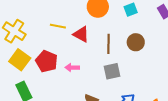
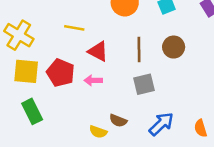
red triangle: (81, 34) -> (98, 51), moved
yellow square: (20, 60) -> (26, 71), turned -30

